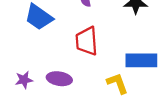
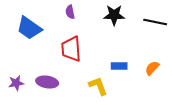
blue rectangle: (141, 60) -> (119, 66), size x0.6

